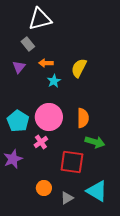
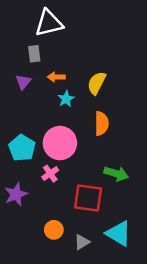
gray rectangle: (28, 44) -> (34, 54), turned 32
orange semicircle: (83, 118) -> (102, 123), moved

